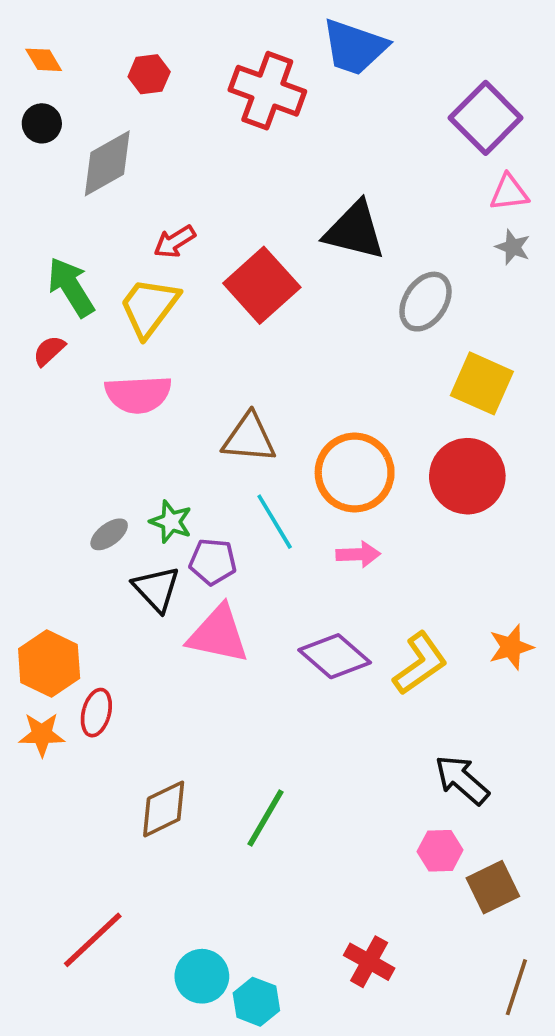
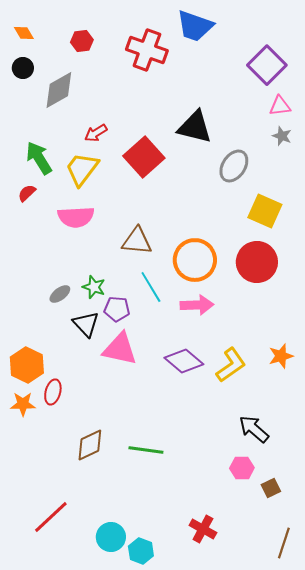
pink arrow: (358, 554) -> (197, 305), size x1.4
green line: (265, 818) -> (146, 450), turned 68
brown square: (493, 887) -> (271, 488), size x0.7

